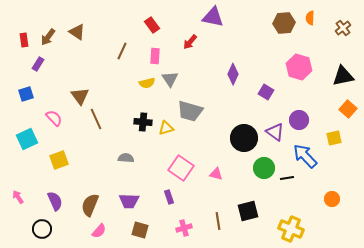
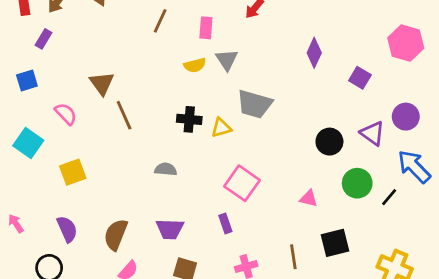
black circle: (244, 138) -> (329, 142), size x0.7
cyan square: (27, 139) -> (28, 143), turned -30
pink triangle: (216, 174) -> (309, 198), moved
black line: (287, 178) -> (389, 197), turned -40

